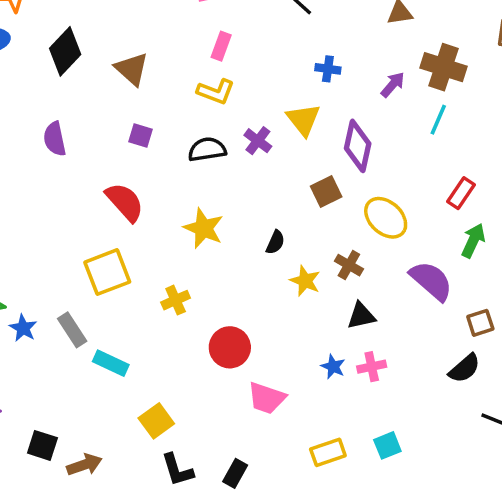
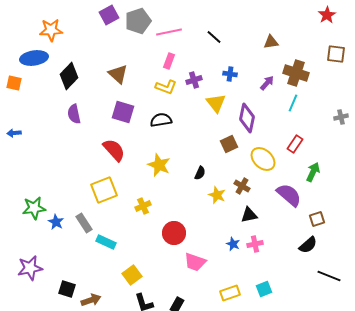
black diamond: (65, 51) -> (69, 76), moved
purple square: (141, 135) -> (123, 112), size x1.6
purple cross: (258, 141) -> (194, 80), moved, turned 35
red rectangle: (461, 193) -> (295, 144), moved

